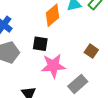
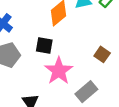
pink star: (53, 66) -> (59, 71), turned -30

